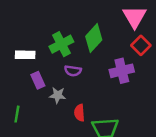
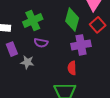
green diamond: (94, 38) -> (72, 20), moved, turned -30
red semicircle: (79, 113) -> (72, 68), moved

